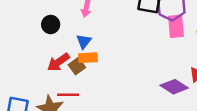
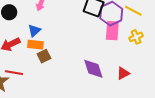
brown square: (77, 66) -> (44, 56), moved
purple diamond: (174, 87) -> (93, 69), moved, turned 30

